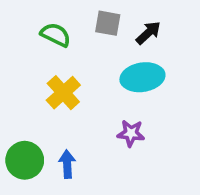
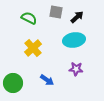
purple star: (131, 133) -> (76, 69), moved
blue arrow: (67, 164) -> (47, 80), moved, turned 128

